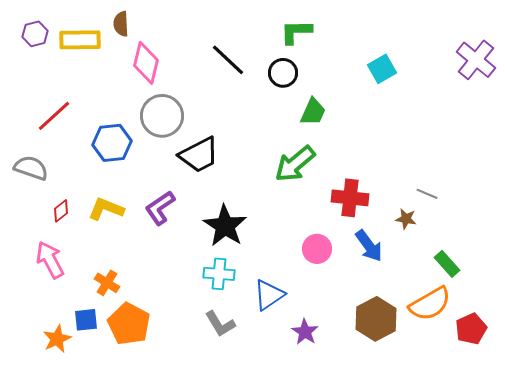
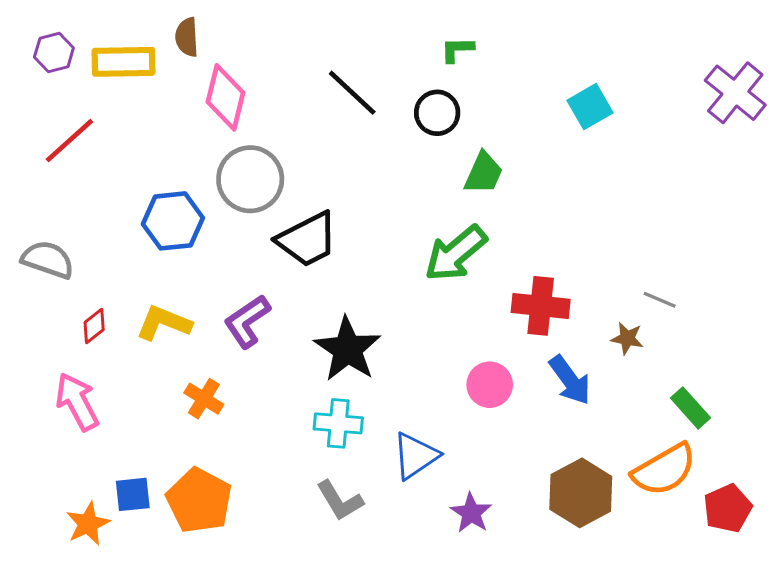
green L-shape: (296, 32) -> (457, 49), size x0.7
red line: (54, 116) -> (69, 141), moved
orange cross: (107, 283) -> (204, 399), moved

